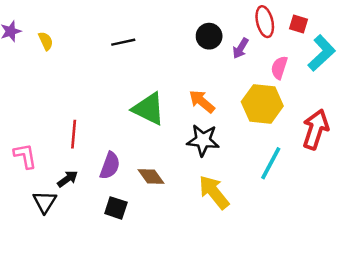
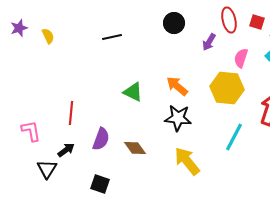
black circle: (209, 36) -> (174, 23), moved
green triangle: (149, 109) -> (133, 92), size x0.7
black square: (116, 208) -> (100, 184), moved

